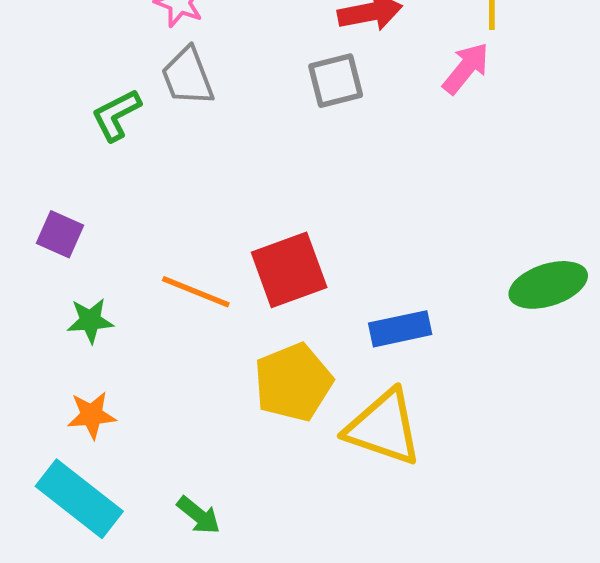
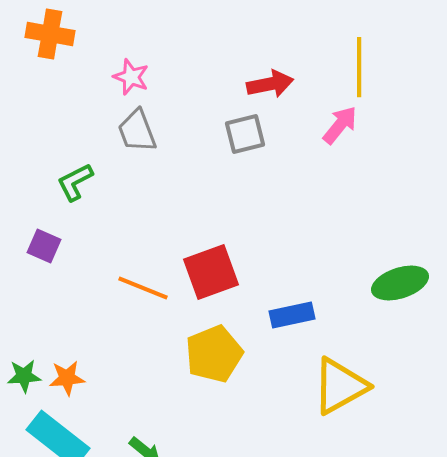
green L-shape: (116, 115) -> (75, 182), moved
green star: (90, 321) -> (24, 376), moved
yellow triangle: (384, 428) -> (340, 386), moved, turned -48

